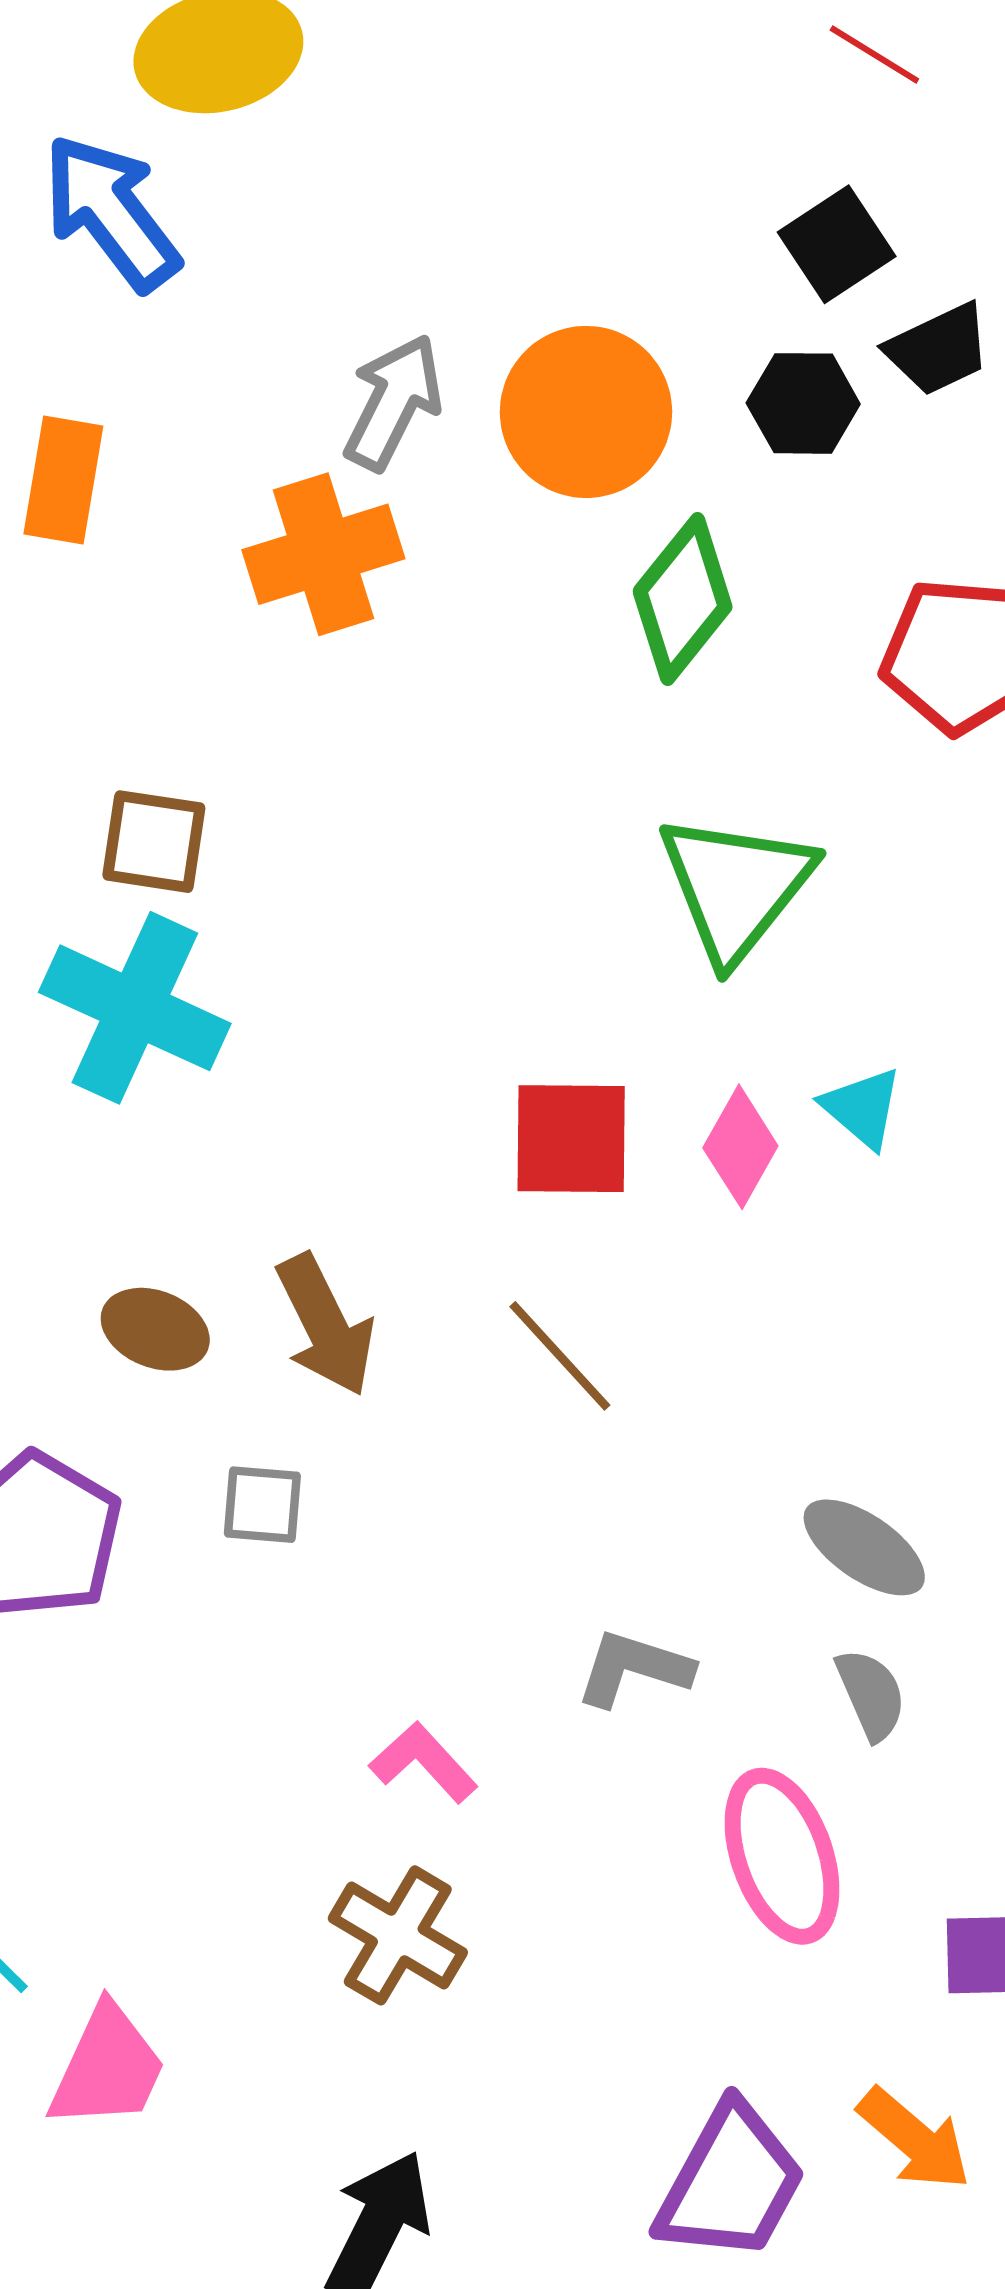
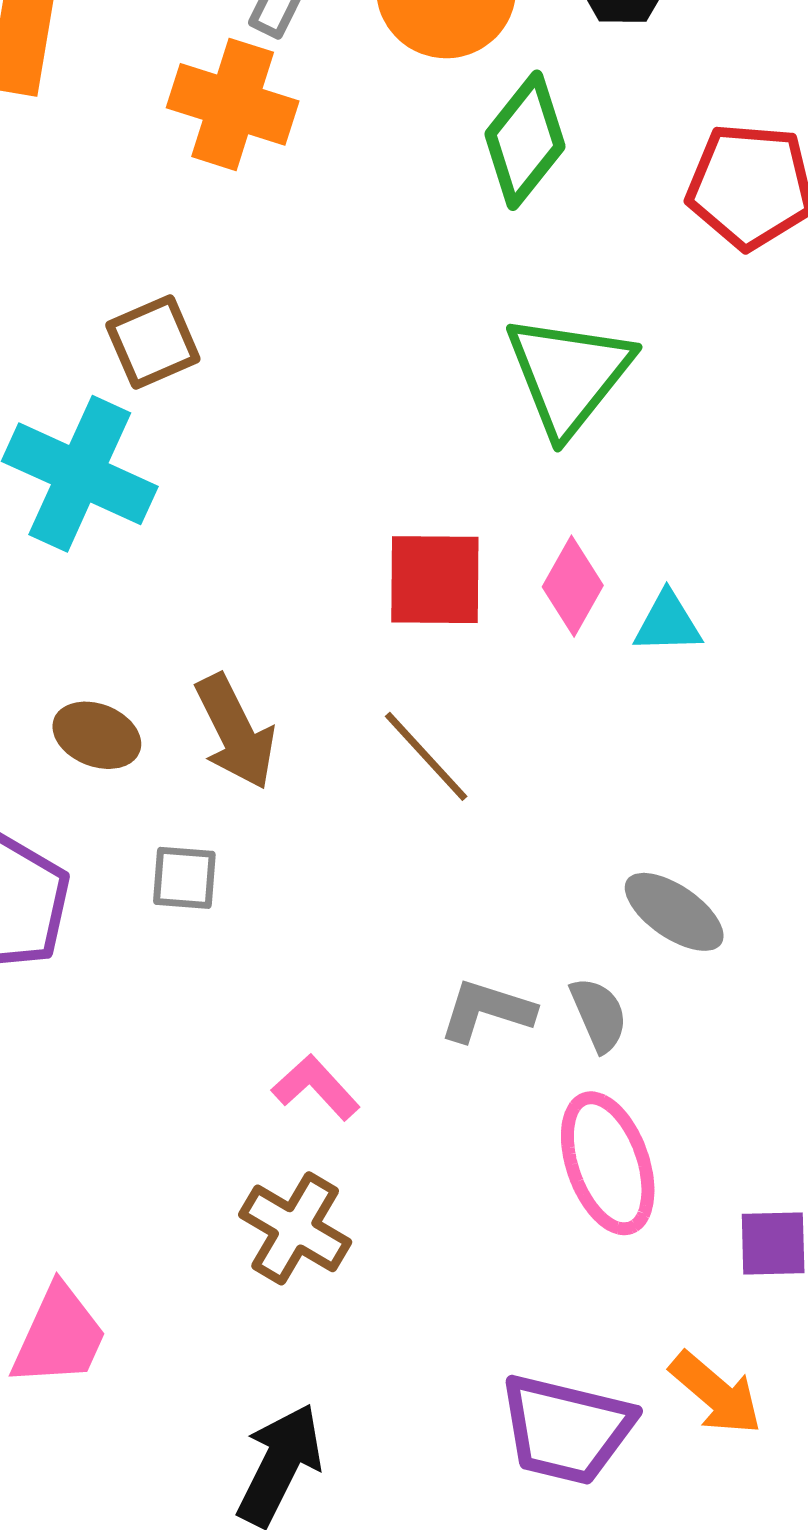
orange cross: (323, 554) -> (233, 104), turned 35
brown square: (154, 842) -> (153, 342), moved, turned -32
cyan triangle: (862, 1108) -> (668, 623), moved, turned -42
gray semicircle: (871, 1694) -> (599, 1014), moved
purple trapezoid: (731, 2183) -> (566, 1429), turned 75

